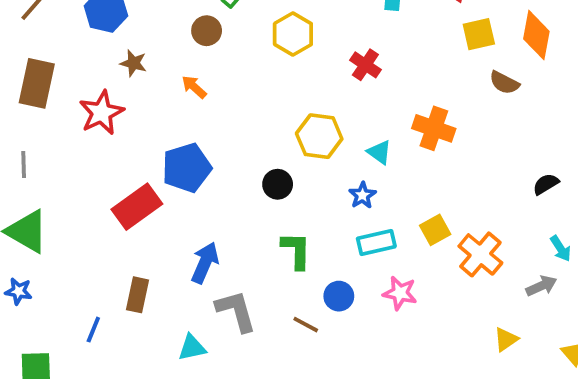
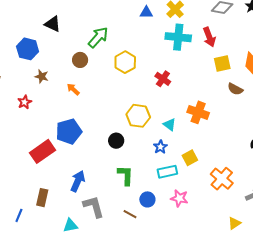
red star: (101, 113) -> (25, 102), size x0.6
yellow square: (435, 230) -> (190, 158), moved

